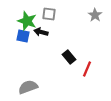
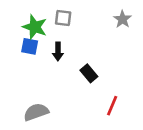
black arrow: (41, 32) -> (58, 51), moved, turned -104
red line: (87, 69) -> (112, 106), moved

